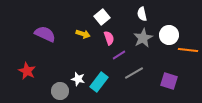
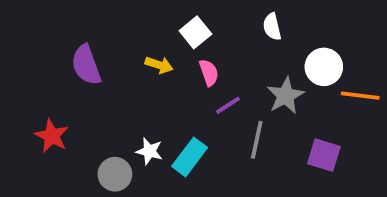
purple semicircle: (45, 34) -> (86, 65), turned -135
gray star: (143, 38) -> (285, 96), moved
gray line: (134, 73) -> (257, 140), turned -48

